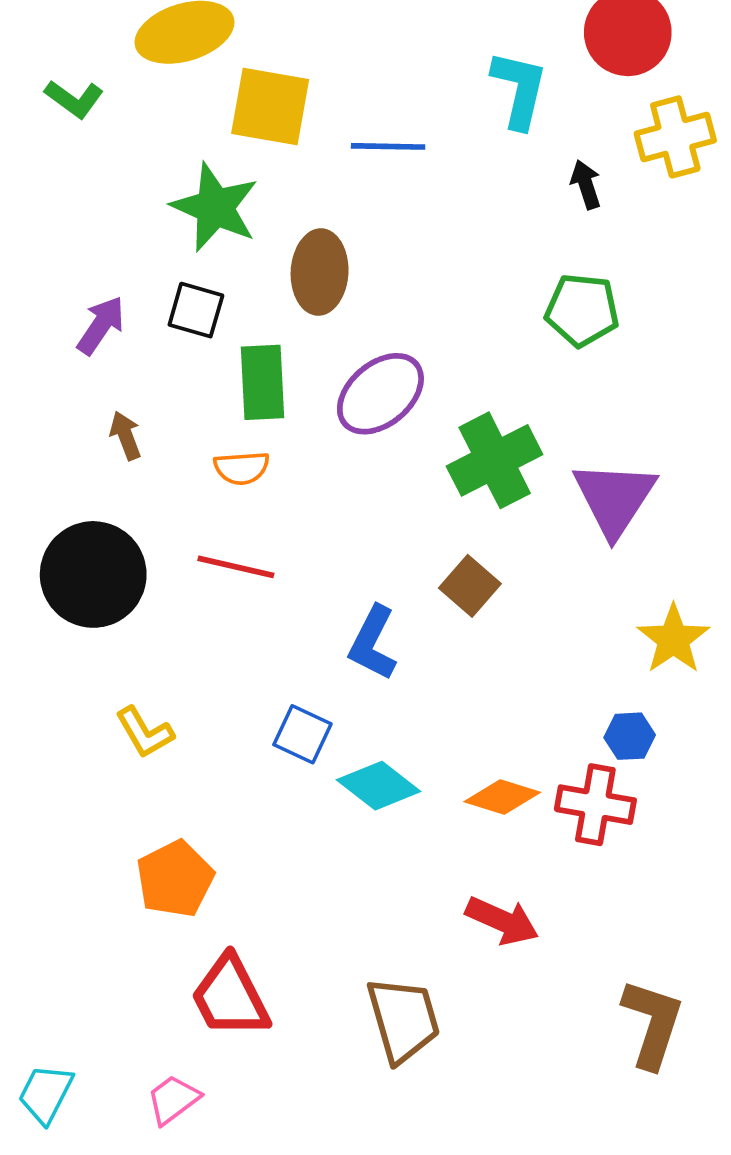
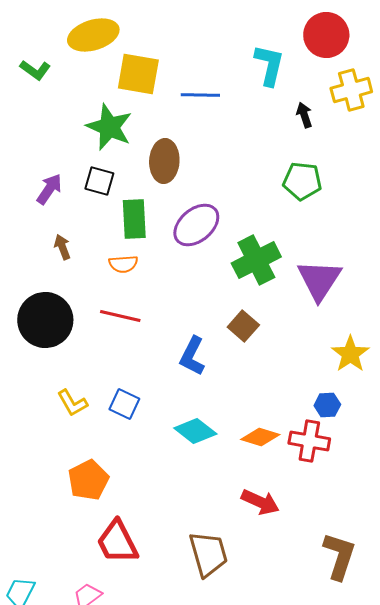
blue square: (302, 734) -> (124, 404), moved

